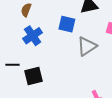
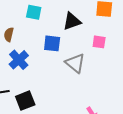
gray triangle: (87, 46) -> (75, 63), turned -40

